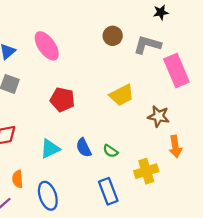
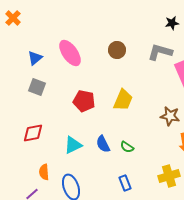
brown circle: (113, 36) -> (117, 50), moved
yellow trapezoid: (122, 95) -> (123, 100), moved, turned -40
yellow cross: (146, 171) -> (169, 176), moved
blue rectangle: (108, 191) -> (125, 183), size x0.7

